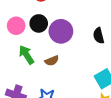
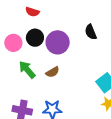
black semicircle: (99, 36) -> (91, 32), moved

